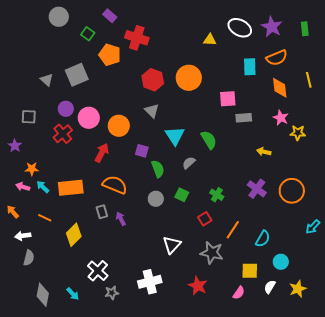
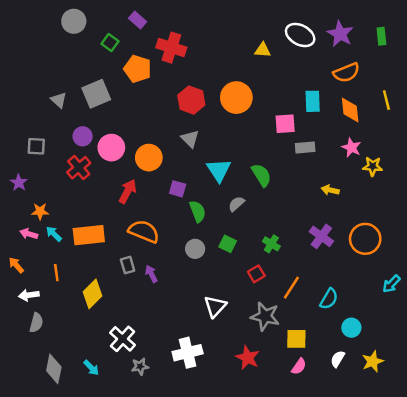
cyan rectangle: (250, 67) -> (313, 101), moved
orange line: (45, 218) -> (56, 273), turned 56
yellow square: (250, 271) -> (296, 339), moved

